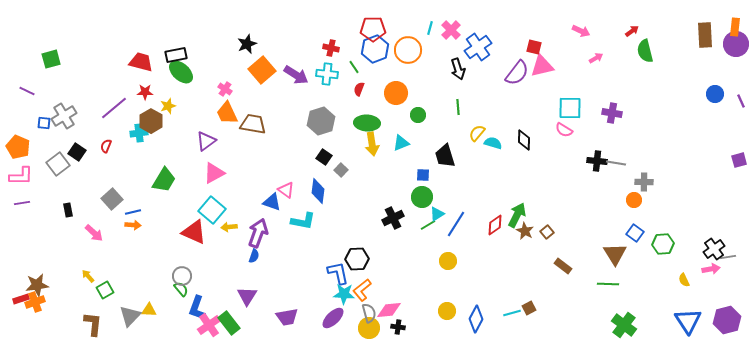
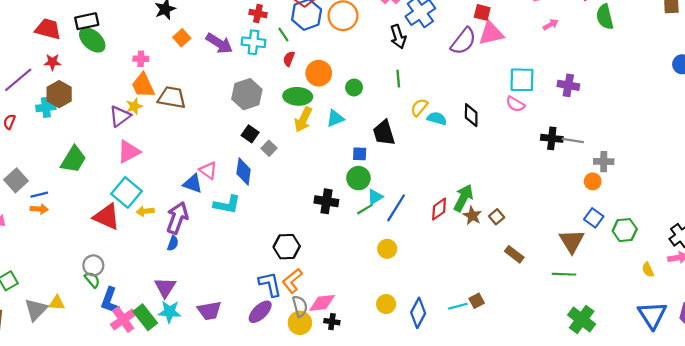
orange square: (262, 70) -> (182, 38), size x0.6
pink cross: (225, 89) -> (141, 59), turned -32
orange circle: (396, 93) -> (319, 73), moved
yellow star: (168, 106) -> (134, 106), moved
yellow arrow: (372, 144) -> (303, 120), turned 35
black cross: (393, 218) -> (326, 201), turned 35
blue L-shape: (338, 273) -> (270, 284), moved
cyan star: (344, 294) -> (170, 312), moved

